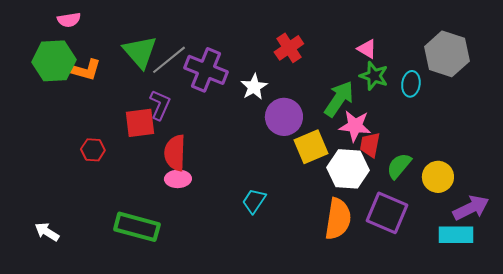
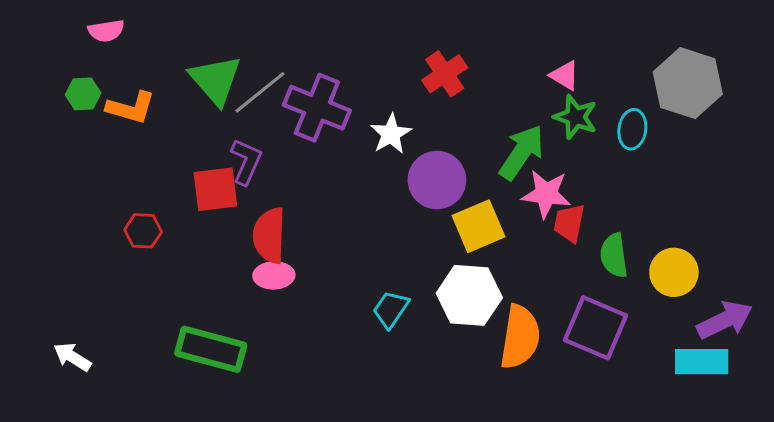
green hexagon: (54, 61) -> (83, 94), size x0.5
green semicircle: (399, 166) -> (614, 255), turned -48
white hexagon: (348, 169) -> (469, 295), moved

